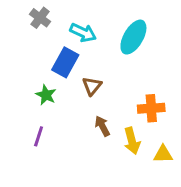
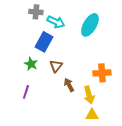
gray cross: (40, 18) -> (36, 12), moved, turned -32
brown triangle: (92, 86) -> (56, 66), moved
yellow triangle: (163, 154) -> (92, 115), moved

